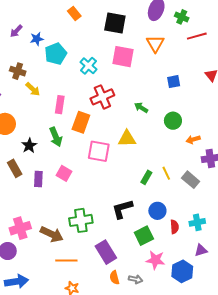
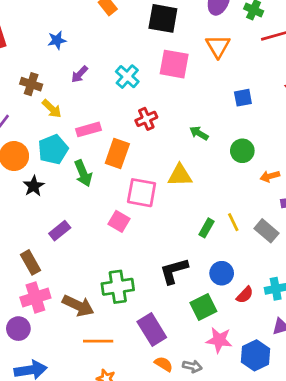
purple arrow: (16, 31) -> (79, 74), moved
cyan pentagon: (56, 54) -> (53, 149), moved
red cross: (102, 97) -> (146, 119), size x0.7
pink rectangle: (60, 105) -> (89, 129), turned 66
black star: (29, 145) -> (34, 186), moved
brown rectangle: (15, 168) -> (30, 262), moved
pink square: (64, 173) -> (119, 221), moved
purple rectangle: (38, 179) -> (60, 231), turned 49
red semicircle: (174, 227) -> (245, 295), turned 48
orange semicircle: (114, 278) -> (164, 364), turned 136

